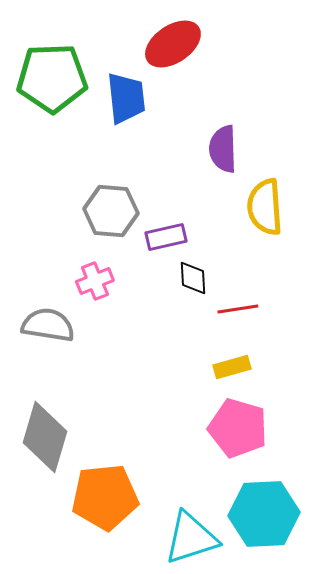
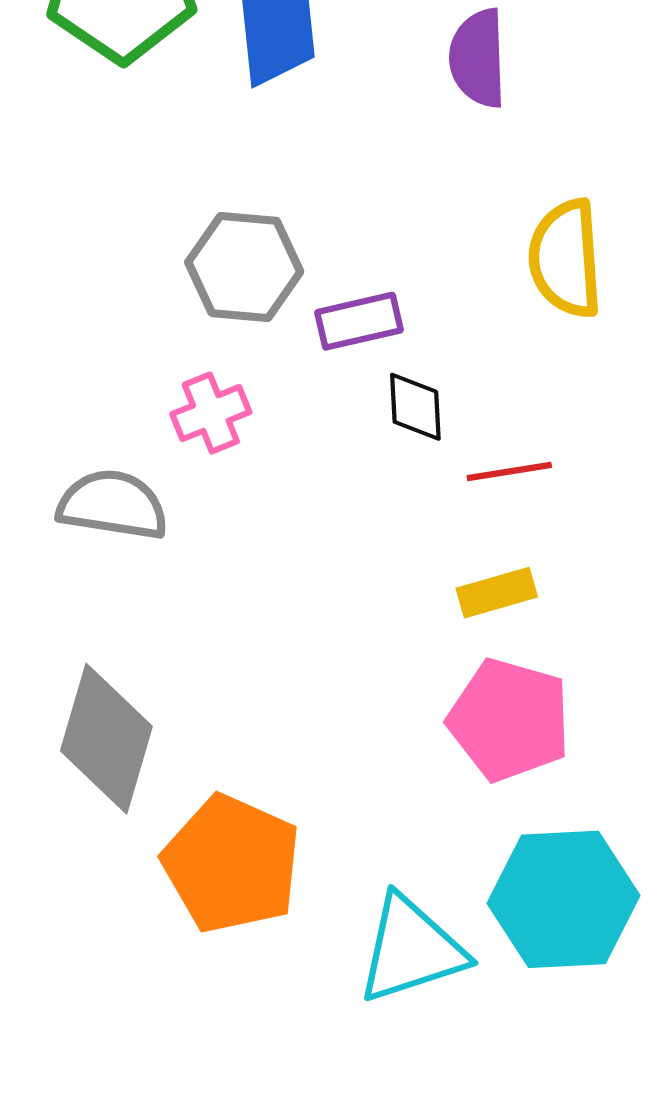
purple semicircle: (223, 149) -> (478, 58), moved
orange pentagon: (105, 497) -> (232, 864), turned 30

